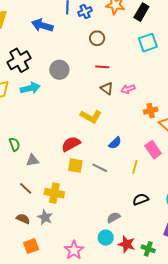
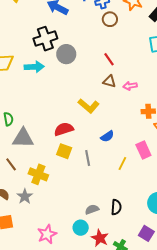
brown circle: (97, 38) -> (110, 19), moved
black cross: (19, 60) -> (45, 39), moved
red line: (102, 67) -> (109, 59), turned 40
brown triangle: (107, 88) -> (109, 81), turned -32
gray triangle: (32, 160) -> (23, 138), size x1.6
gray line: (100, 168) -> (88, 158), turned 42
black semicircle: (141, 199) -> (116, 207), moved, turned 105

